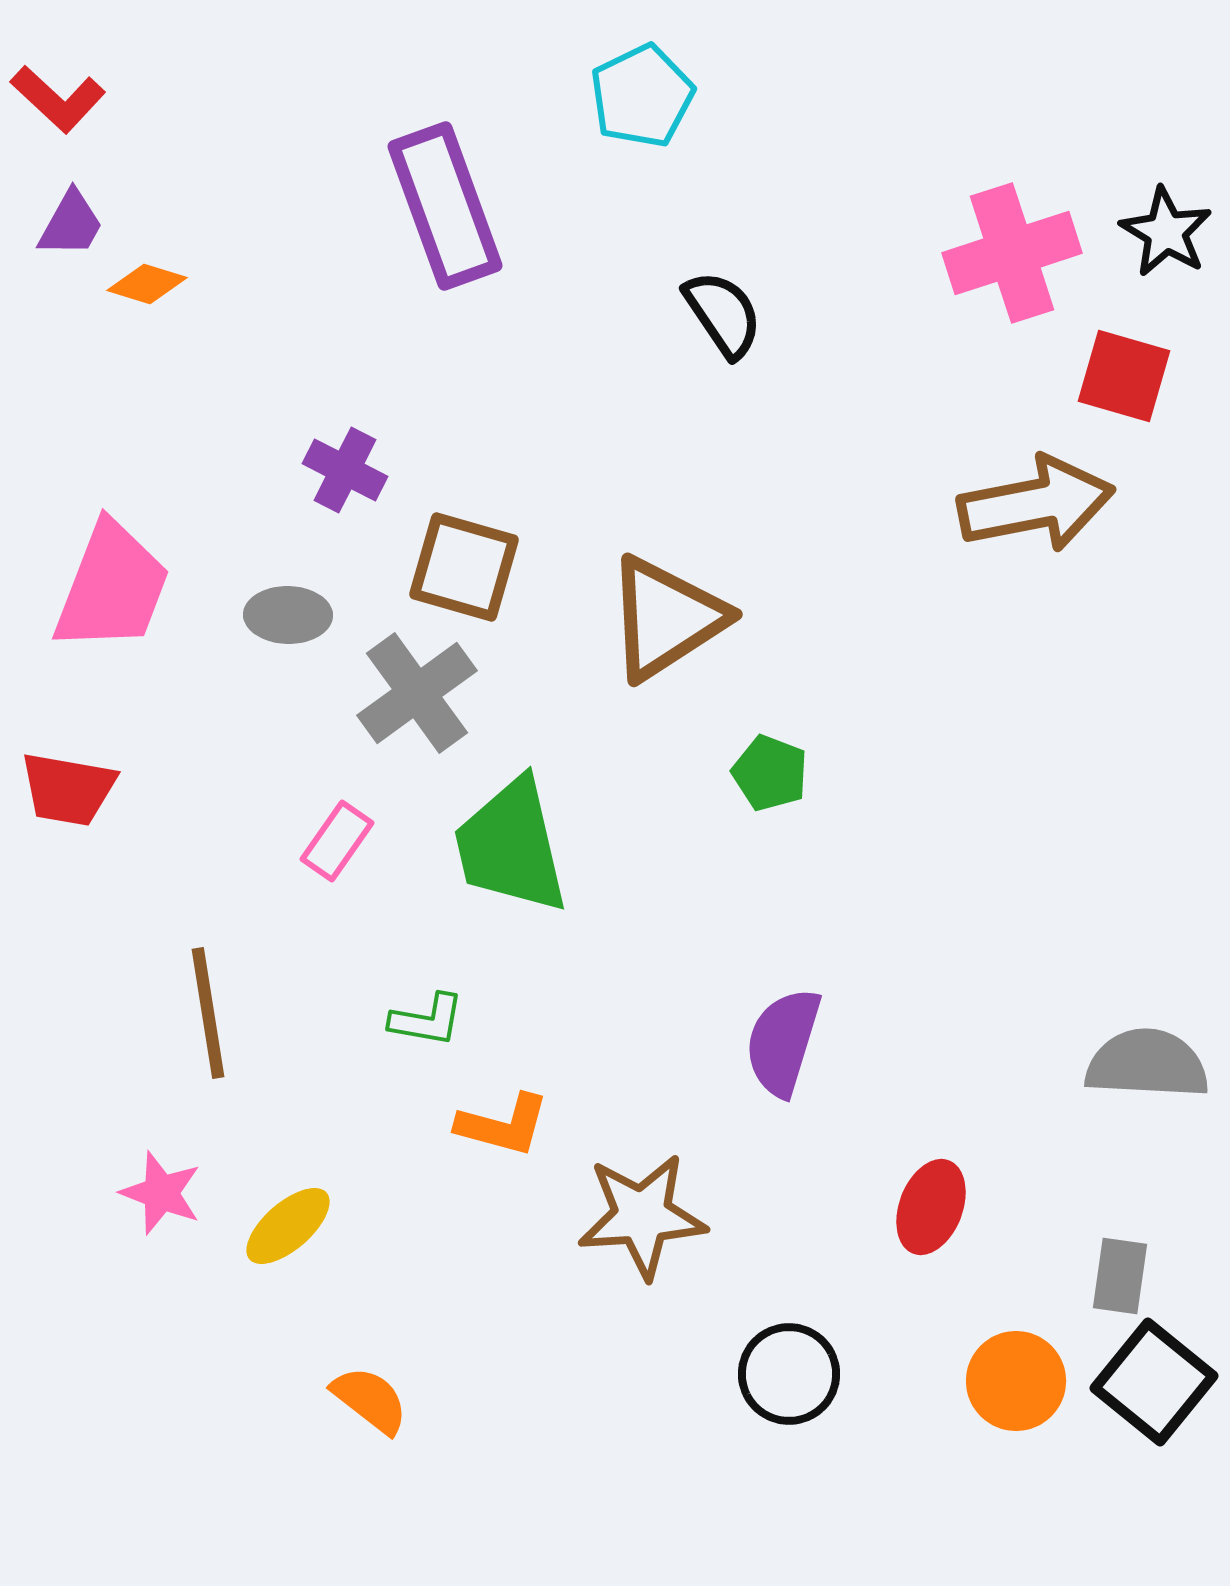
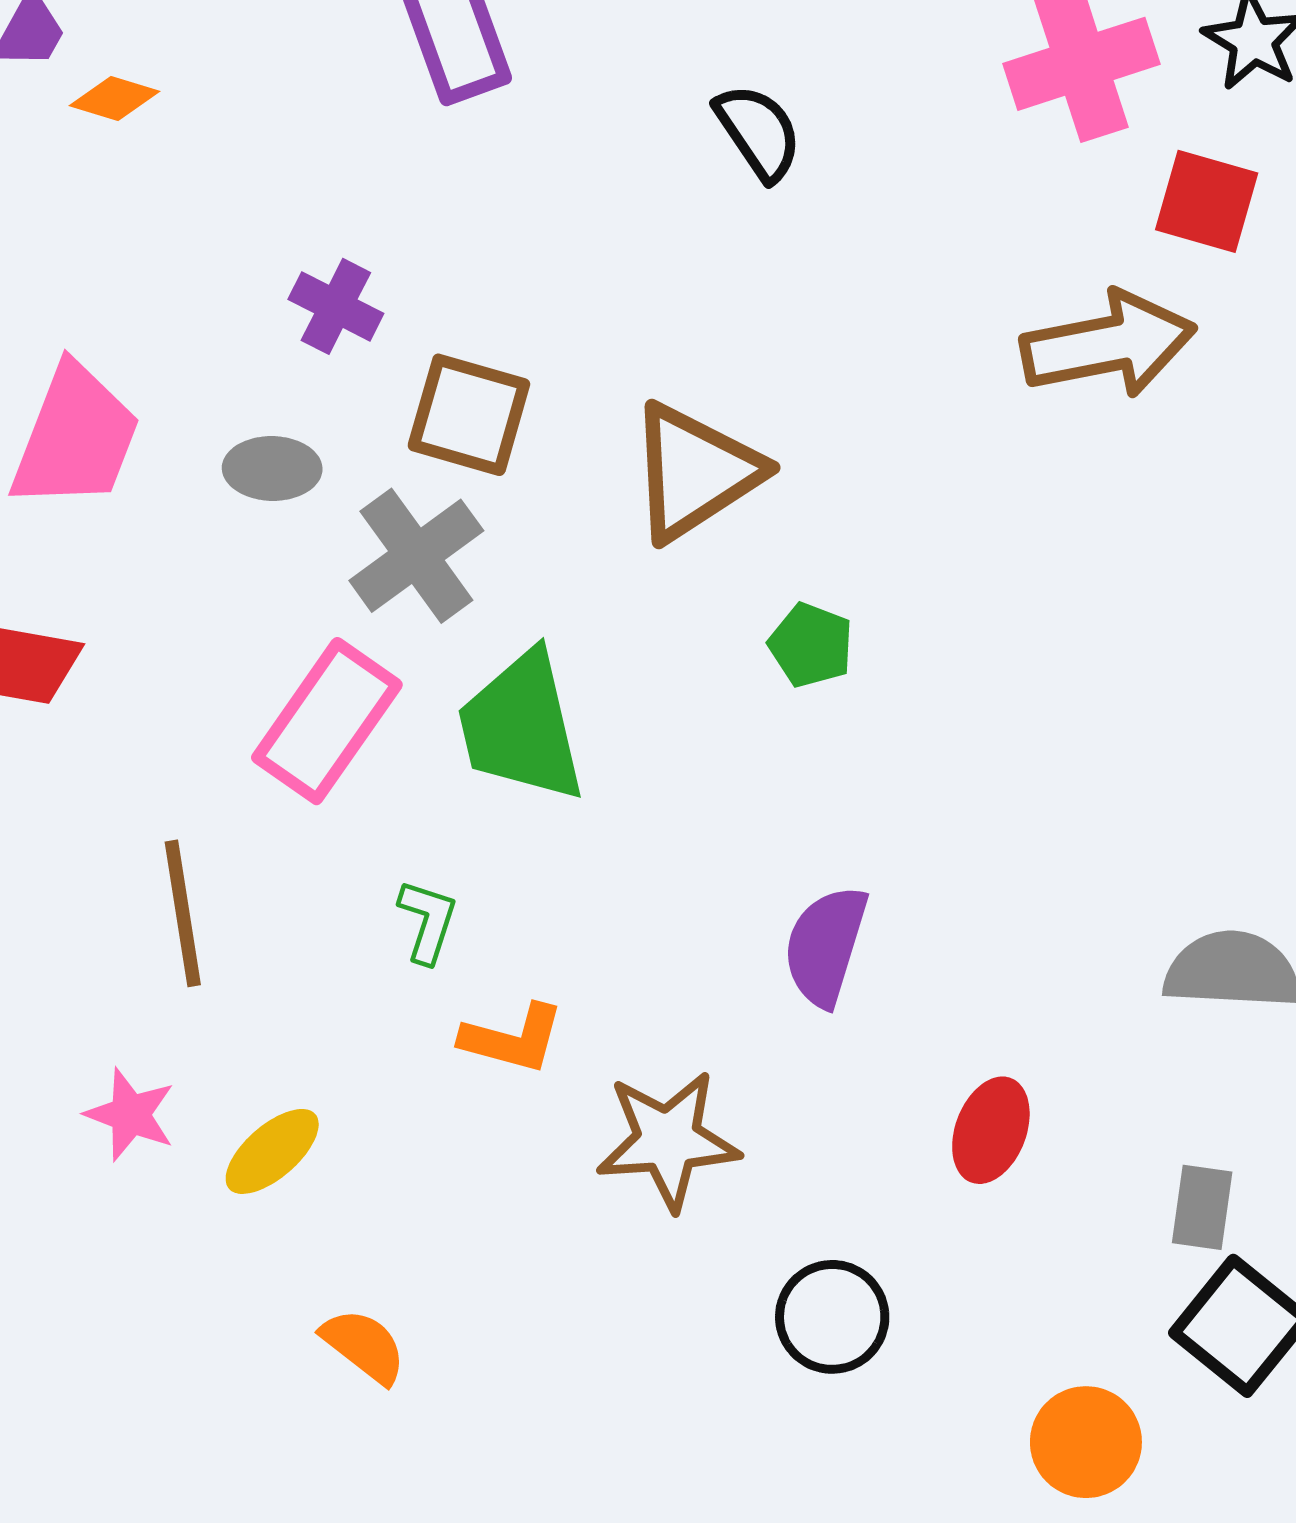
pink rectangle: (337, 841) -> (327, 721), size x1.8
green L-shape: (427, 1020) -> (428, 921), turned -82
orange circle: (1016, 1381) -> (1086, 1442), moved

